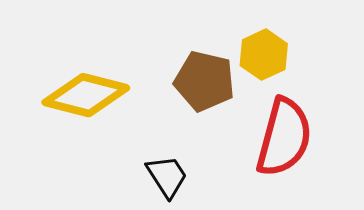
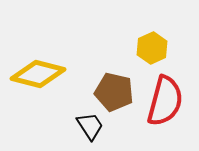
brown pentagon: (204, 81) -> (114, 92), moved

